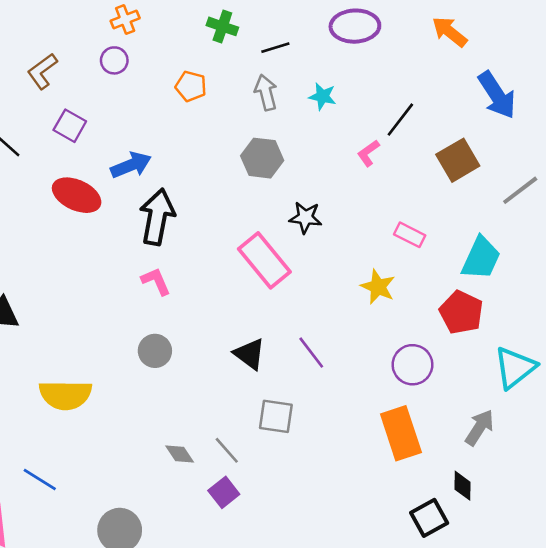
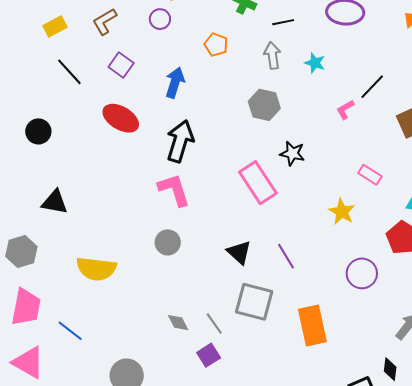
blue arrow: (131, 165) -> (175, 82), moved, turned -56
pink L-shape: (156, 281) -> (174, 190), size x1.5
gray square: (276, 416) -> (254, 302), size x1.4
orange rectangle: (401, 433) -> (312, 326), moved

